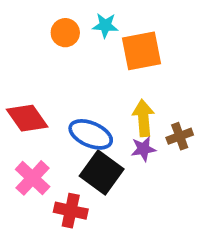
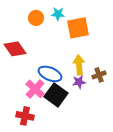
red diamond: (27, 118) -> (15, 49), moved
pink cross: (33, 178) -> (35, 89), moved
red cross: (71, 211) -> (25, 116), moved

